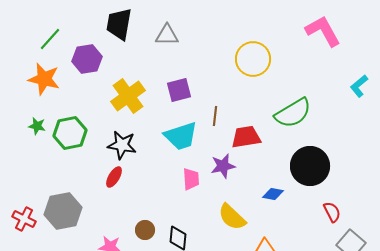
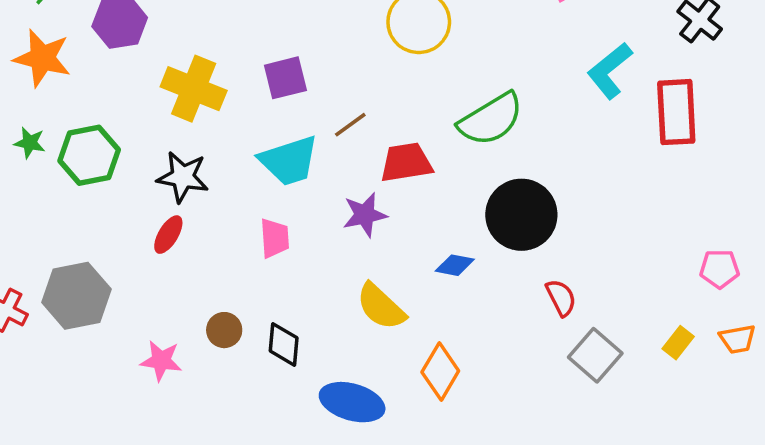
cyan L-shape: (359, 86) -> (610, 71), size x1.4
yellow cross: (128, 96) -> (194, 89), turned -32
brown line: (215, 116) -> (350, 125), turned 48
pink trapezoid: (191, 179) -> (275, 238), moved

